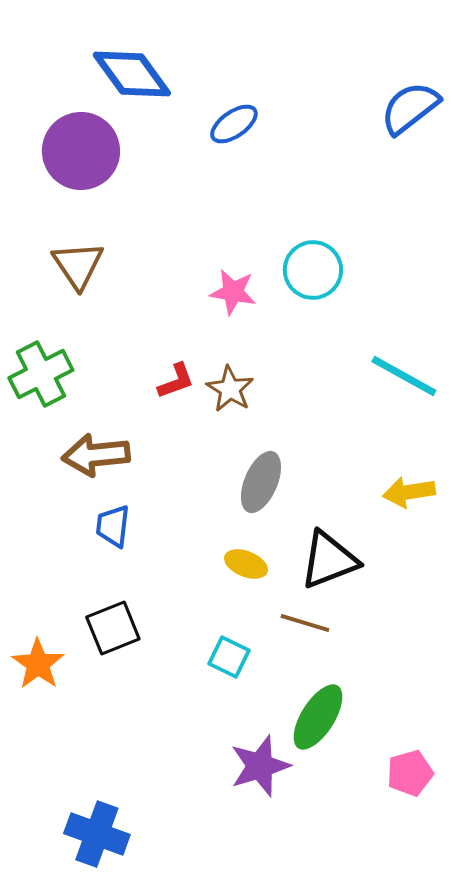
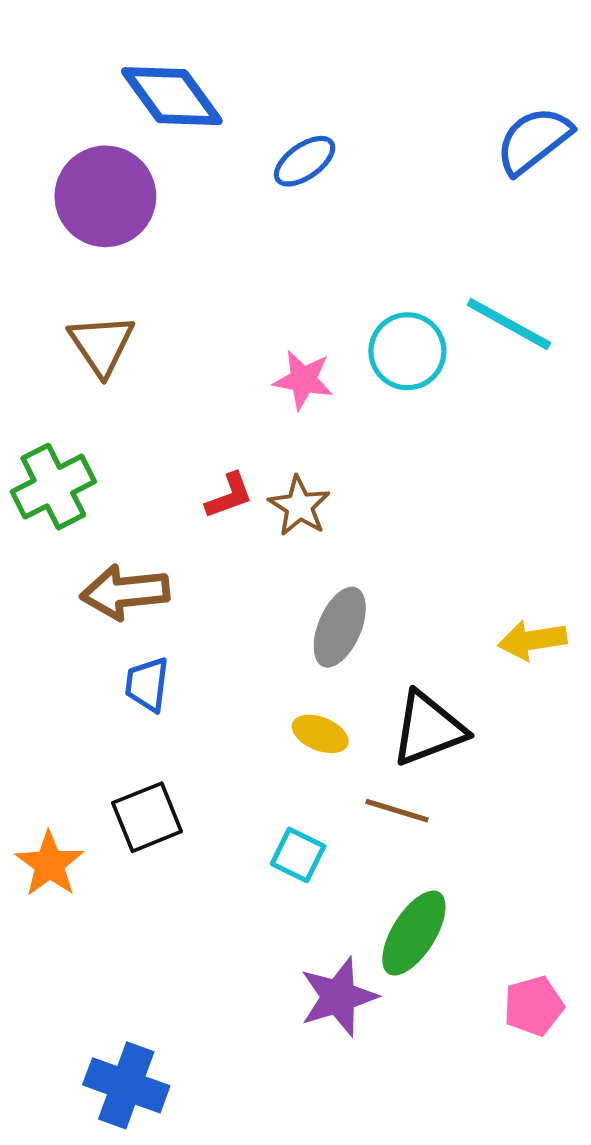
cyan line: (404, 376) -> (509, 324), moved

